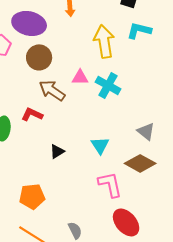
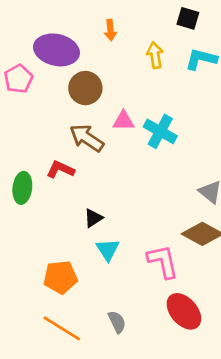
yellow arrow: (104, 41) -> (155, 55), moved, size x0.6
brown circle: (39, 57) -> (85, 88), moved
cyan triangle: (100, 145) -> (108, 250), moved

